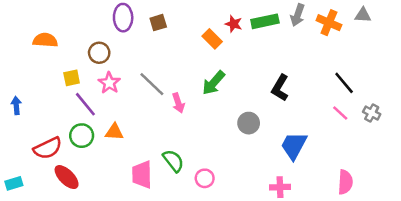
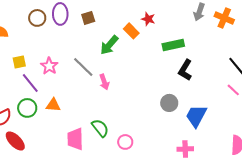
green rectangle: (265, 21) -> (173, 45), moved
brown circle: (99, 53) -> (37, 18), moved
green arrow: (213, 83) -> (109, 45), moved
gray circle: (249, 123) -> (169, 103), moved

